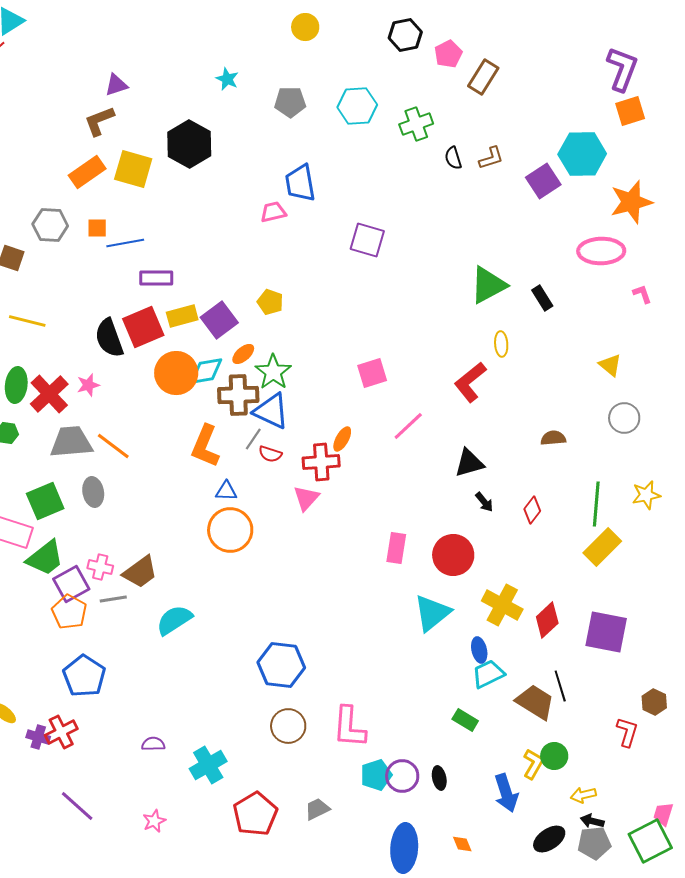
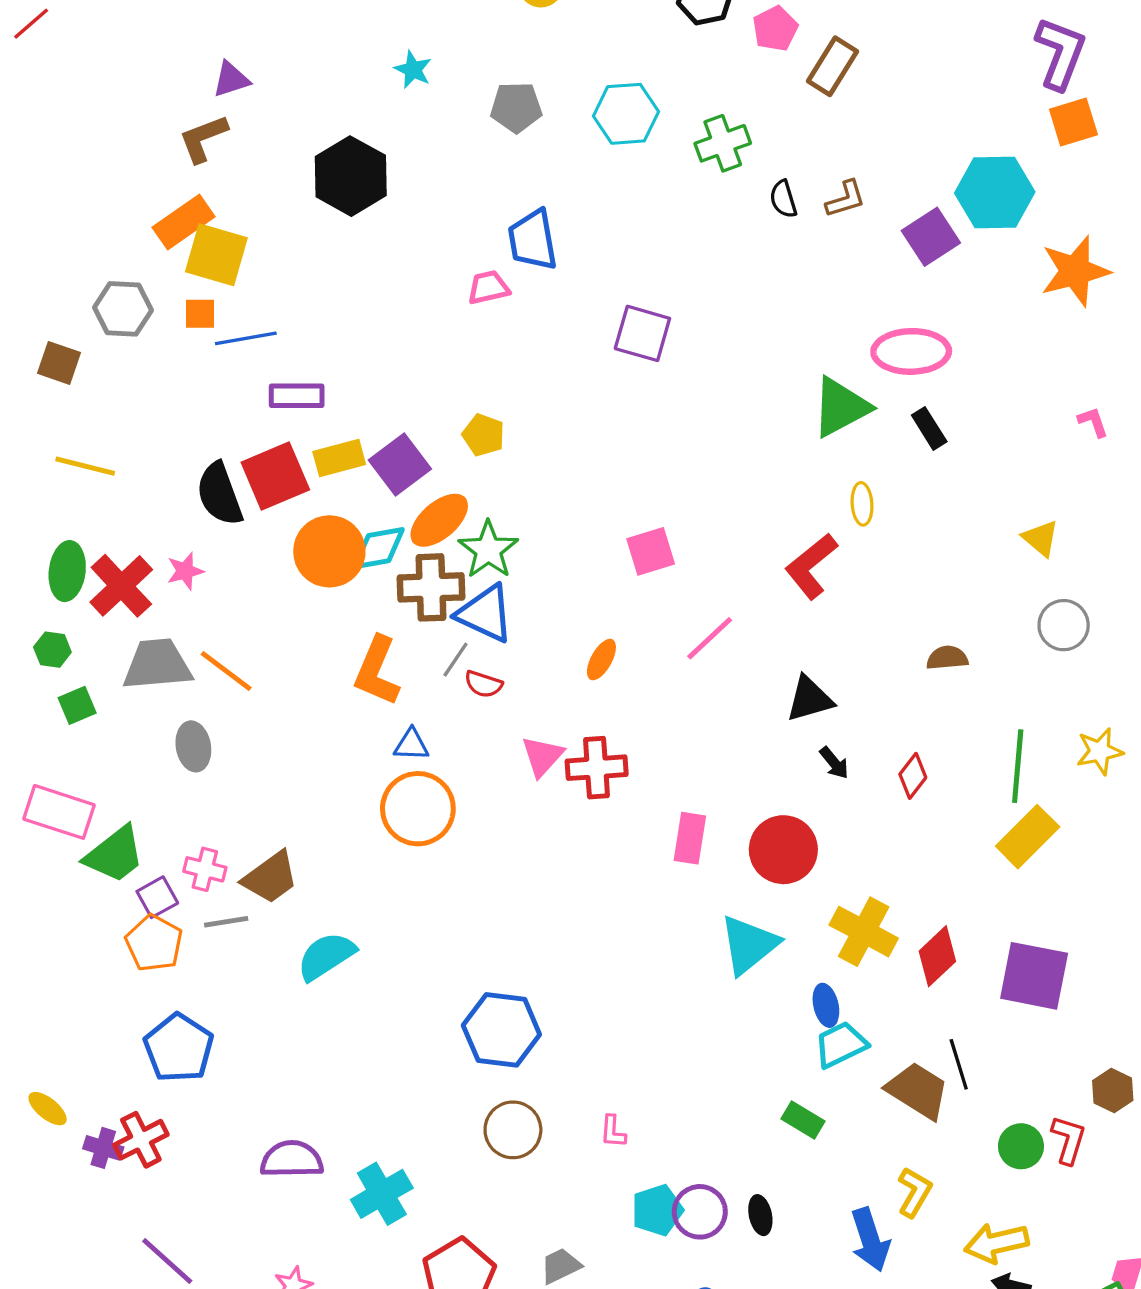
yellow square: (133, 169) -> (216, 255), moved
pink ellipse: (601, 251) -> (911, 351), moved
orange ellipse: (243, 354) -> (439, 520), size x1.6
red cross: (321, 462) -> (597, 768), moved
green square: (45, 501) -> (77, 705), moved, size x0.6
purple square: (71, 584) -> (157, 897), size x0.7
pink L-shape: (349, 727) -> (613, 1132), size x0.5
purple semicircle: (153, 744) -> (292, 1159), size x1.6
green circle: (554, 756) -> (1021, 1146), moved
yellow arrow: (583, 795) -> (996, 1243), size x1.5

